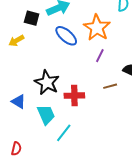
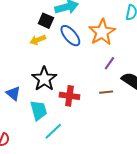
black square: (32, 18) -> (46, 21), moved
yellow arrow: (16, 41) -> (38, 40), moved
purple line: (100, 56) -> (109, 63), moved

